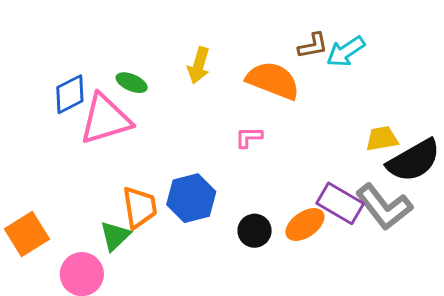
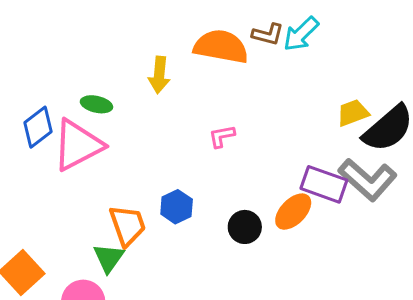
brown L-shape: (313, 46) -> (268, 34), turned 36
orange semicircle: (273, 80) -> (221, 47), moved
blue hexagon: (191, 198) -> (177, 207), size x0.7

